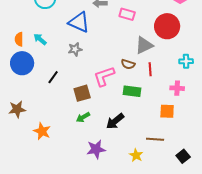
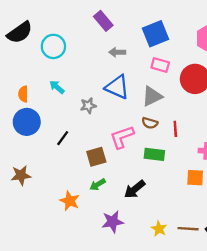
pink rectangle: (127, 14) -> (160, 65), moved
blue triangle: (79, 22) -> (117, 87), moved
cyan arrow: (40, 39) -> (57, 87), moved
gray triangle: (144, 45) -> (152, 96), moved
orange star: (42, 131) -> (70, 201), moved
brown line: (155, 139) -> (188, 229), moved

